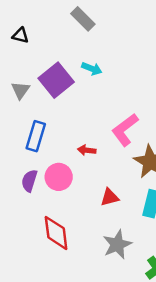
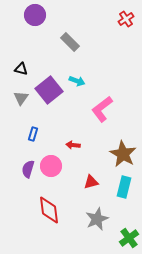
black triangle: (20, 35) -> (21, 69), moved
pink L-shape: (125, 130) -> (102, 109), moved
blue rectangle: (36, 136) -> (33, 134), size x0.6

